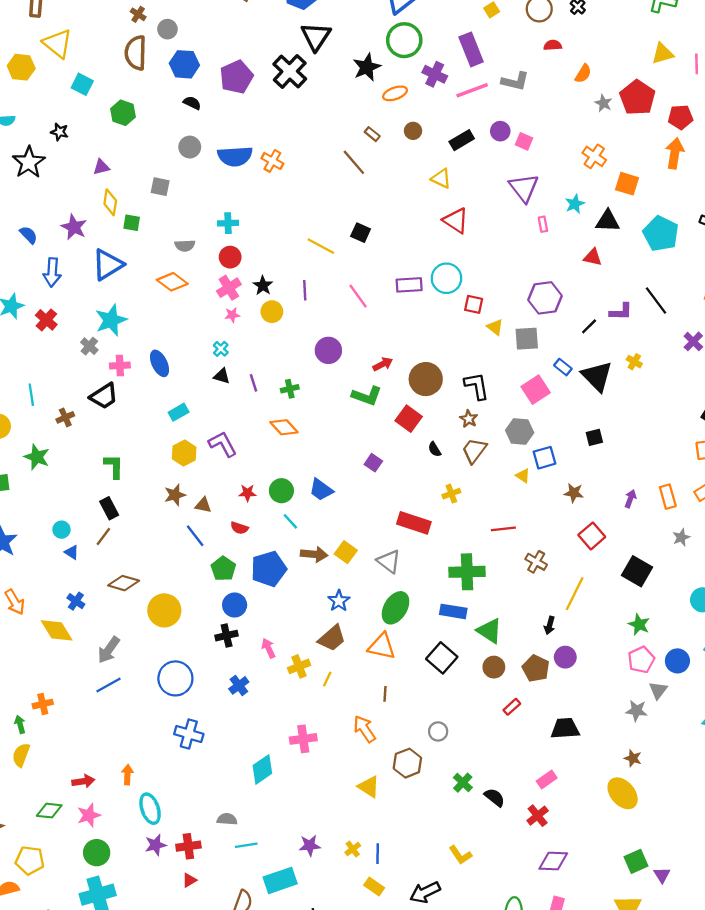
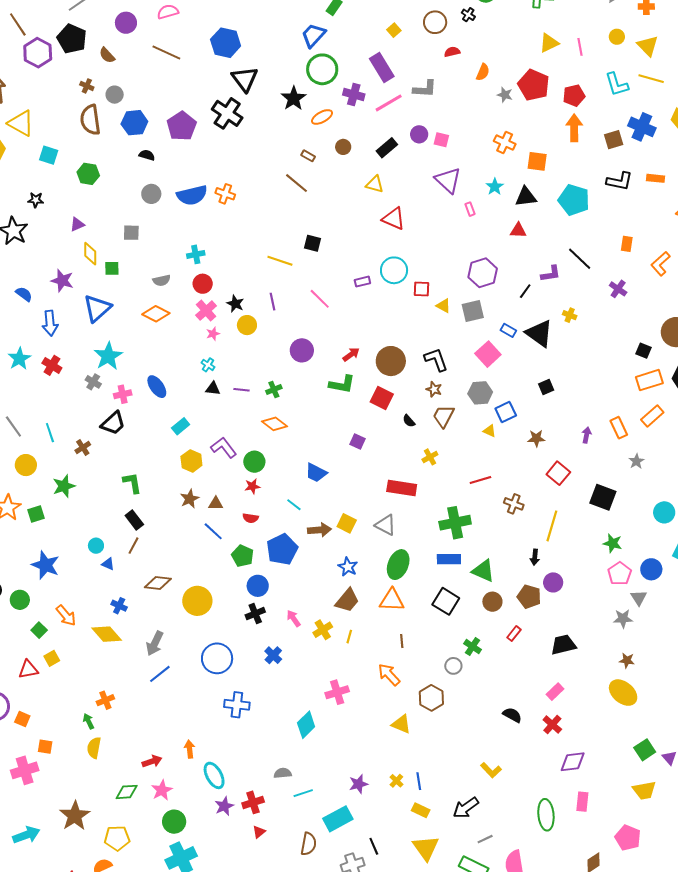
purple rectangle: (409, 285) -> (362, 282), size x0.7
purple line: (253, 383) -> (241, 390), turned -56
green star: (37, 457) -> (64, 486), turned -30
green circle: (281, 491) -> (254, 462), moved
green cross: (463, 783) -> (473, 647), moved

